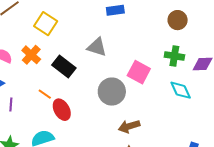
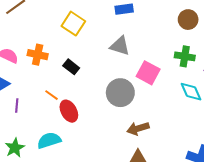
yellow square: (46, 24) -> (73, 24), moved
gray triangle: (97, 47) -> (120, 46), moved
orange cross: (31, 55) -> (38, 55), turned -30
black rectangle: (64, 67) -> (71, 67), size x0.7

